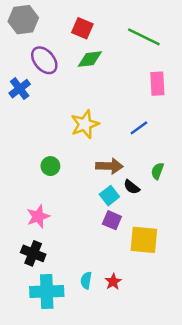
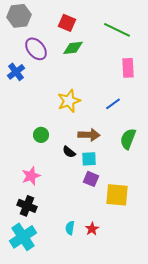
green semicircle: (157, 171) -> (128, 139), size x1.5
black semicircle: (132, 187) -> (69, 152), moved
cyan square: (109, 196) -> (89, 159), turned 35
cyan cross: (47, 291) -> (23, 237), moved, turned -32

